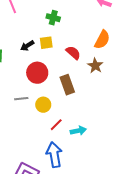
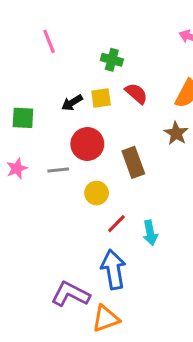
red semicircle: (73, 53) -> (136, 93), moved
gray line: (21, 99) -> (58, 170), moved
cyan arrow: (78, 131) -> (150, 233), turned 91

